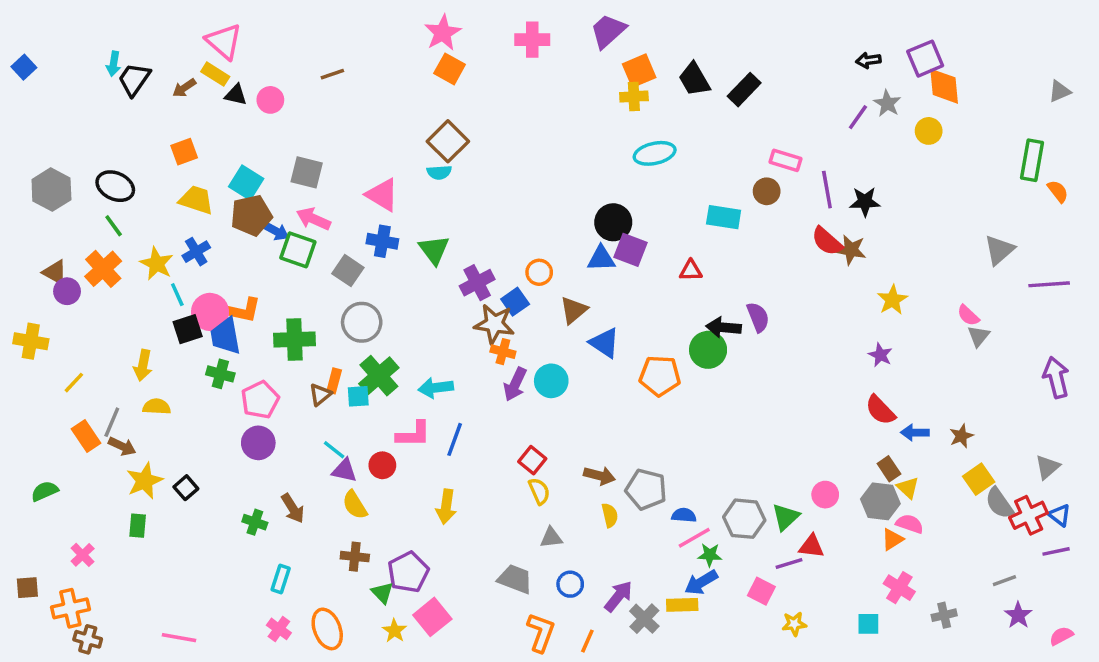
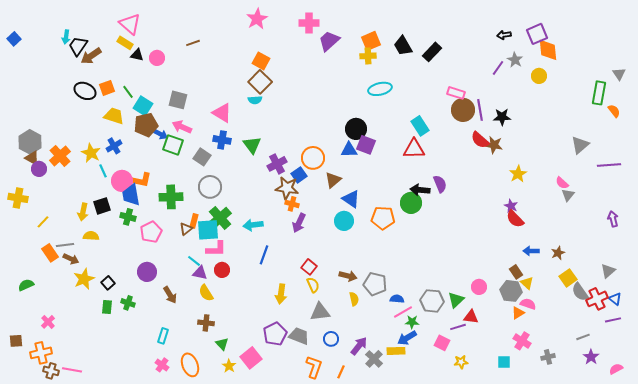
purple trapezoid: (608, 31) -> (329, 41), moved
orange square: (450, 69) -> (261, 61), moved
brown arrow: (184, 88) -> (91, 56), moved, size x1.5
gray triangle: (1060, 91) -> (619, 74), moved, turned -40
black ellipse: (115, 186) -> (85, 91), moved
gray hexagon: (51, 190) -> (30, 142), moved
brown circle: (767, 191) -> (463, 110), moved, size x1.5
cyan rectangle: (724, 217) -> (420, 126), turned 48
green line: (114, 226) -> (128, 92), moved
red triangle: (691, 271) -> (414, 149), moved, size x1.6
orange circle: (539, 272) -> (313, 158), size x1.5
black square: (188, 329) -> (102, 206), moved
purple arrow: (1056, 377) -> (613, 219), size x0.7
cyan circle: (551, 381) -> (344, 221), moved
cyan square: (358, 396) -> (208, 230), size x1.6
red semicircle: (880, 410) -> (515, 219), moved
gray line: (112, 422) -> (65, 245), turned 60
pink L-shape: (413, 434) -> (216, 249), moved
purple circle: (258, 443) -> (147, 272), moved
yellow arrow: (446, 507) -> (281, 294), moved
green cross: (255, 522) -> (128, 303), moved
green rectangle: (138, 526) -> (107, 307), moved
gray triangle: (551, 538) -> (320, 312), size x1.5
purple pentagon: (408, 572) -> (275, 334), moved
pink line: (179, 638) -> (72, 370), moved

